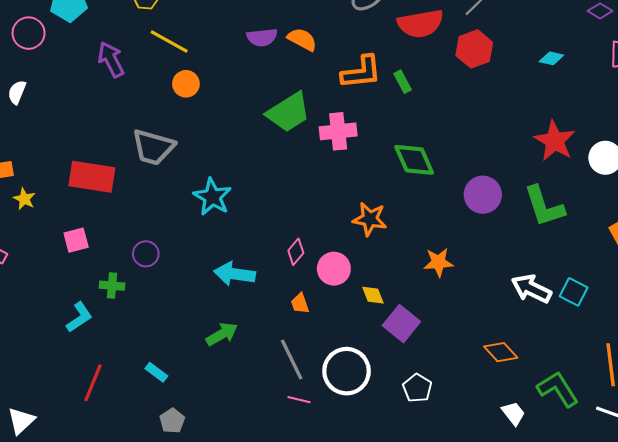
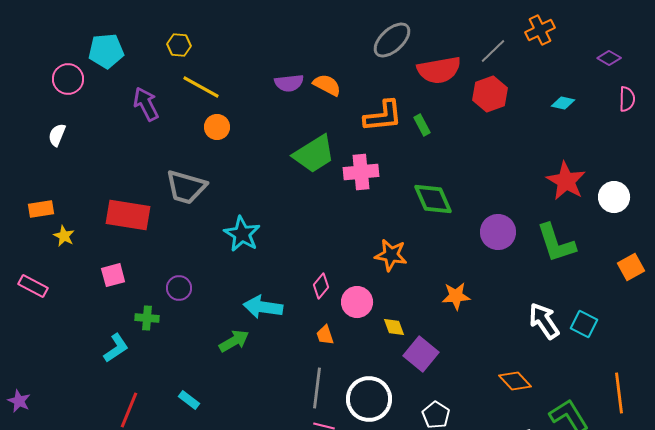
white arrow: (531, 289) -> (544, 321), turned 30
green arrow: (222, 334) -> (234, 341), moved
gray line: (292, 359) -> (317, 388), turned 33

